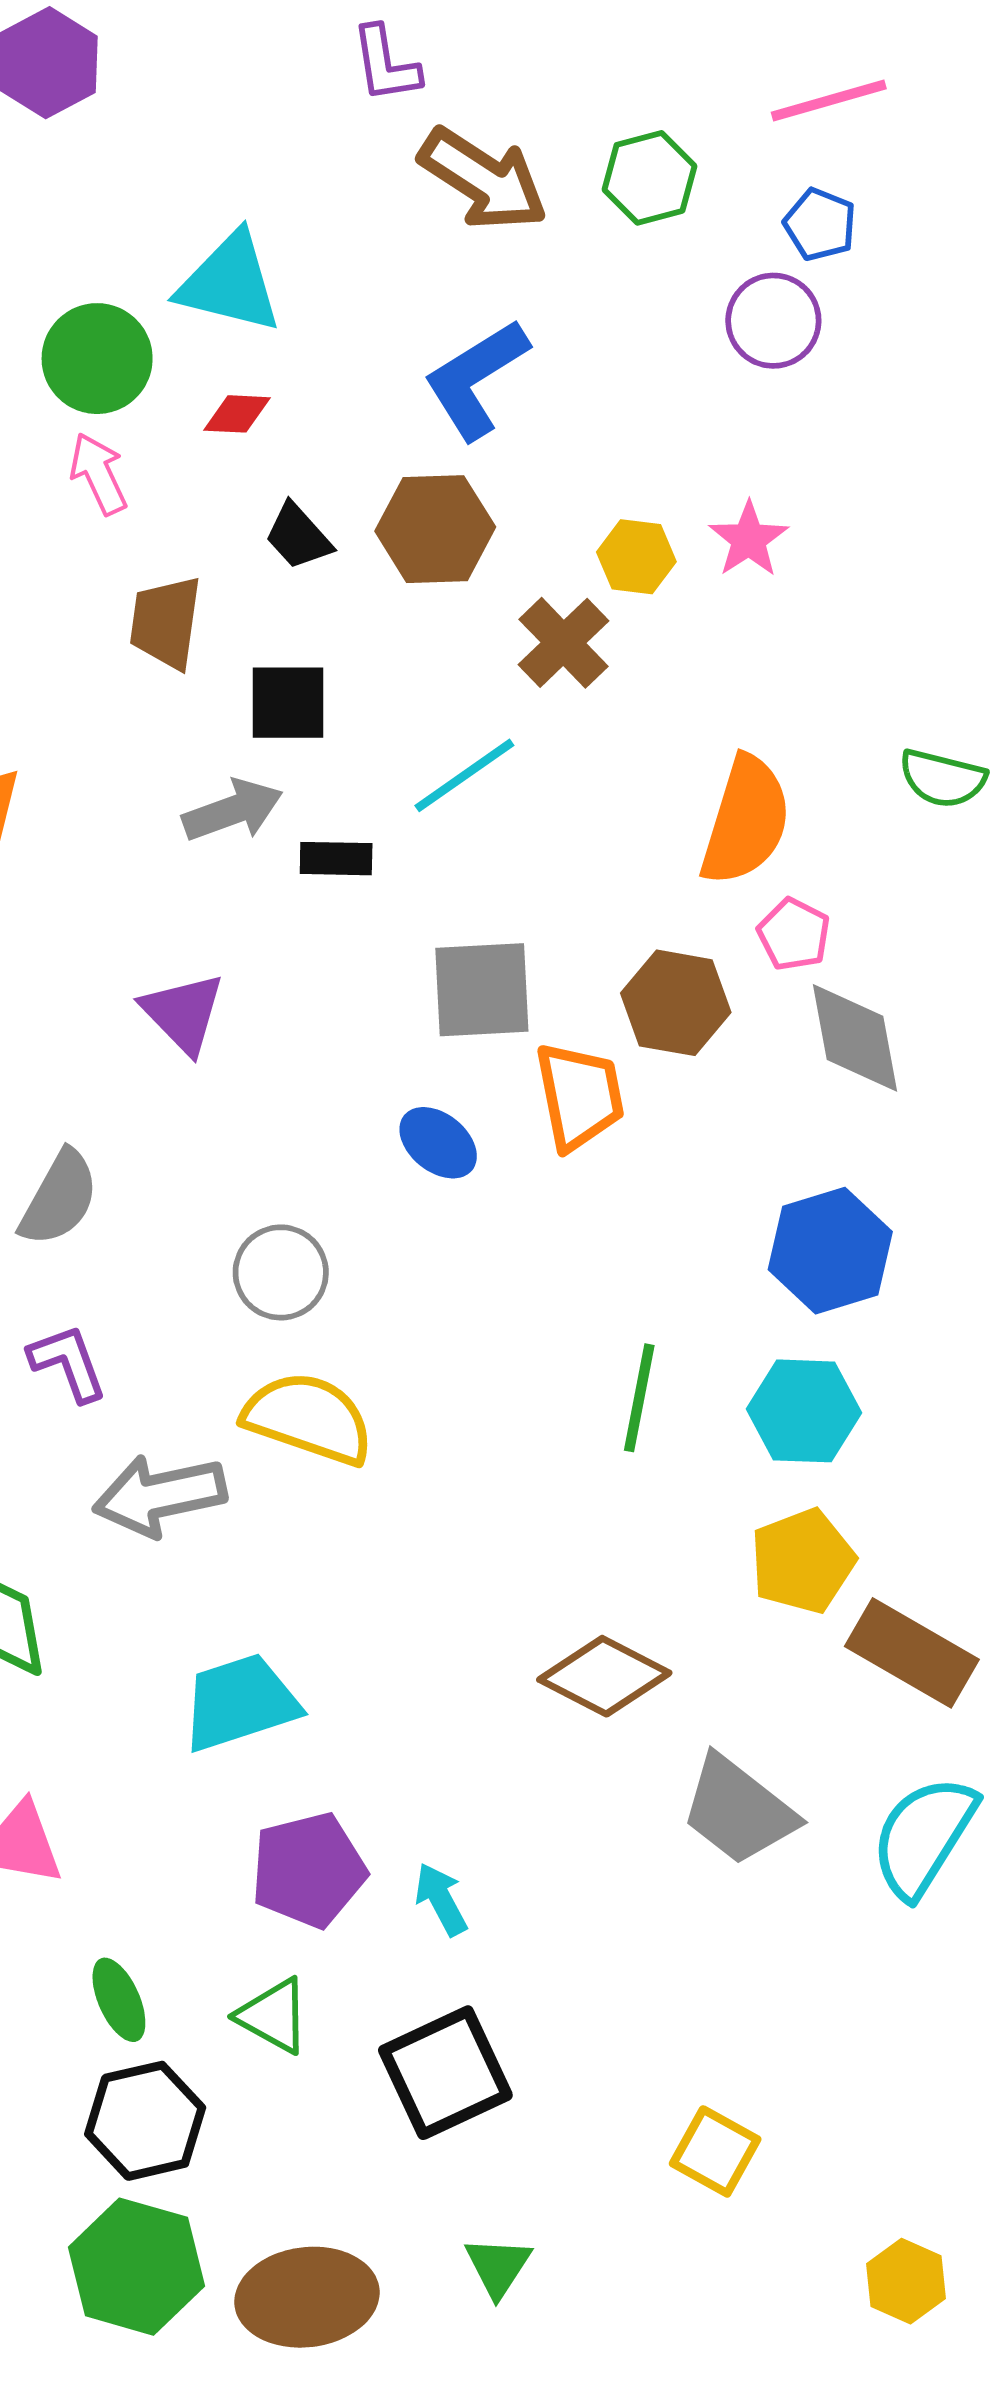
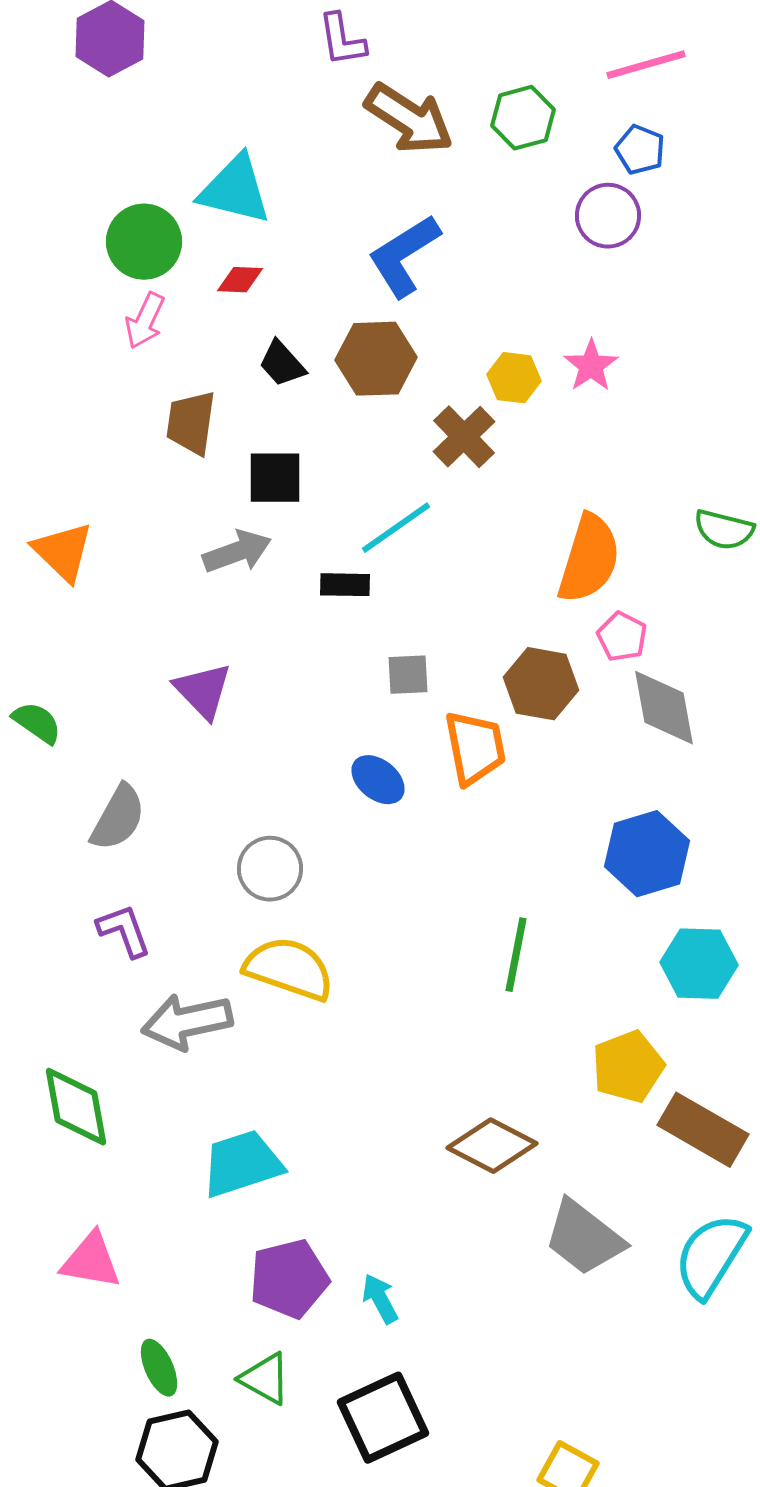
pink arrow: (99, 474) -> (145, 321), turned -130
black rectangle: (336, 859) -> (345, 585), moved
gray square: (482, 990) -> (408, 675), size x0.6
cyan hexagon: (804, 1411) -> (699, 964), moved

